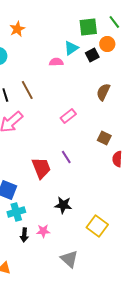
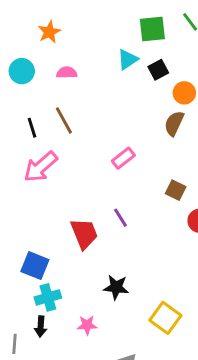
orange circle: (107, 44) -> (184, 93), moved
pink semicircle: (56, 62) -> (67, 73), moved
black arrow: (24, 235) -> (41, 326), moved

